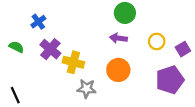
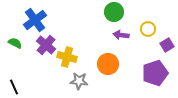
blue cross: (38, 22) -> (35, 20), size x1.6
purple arrow: (118, 38) -> (121, 35), moved
yellow circle: (157, 41) -> (148, 29), moved

